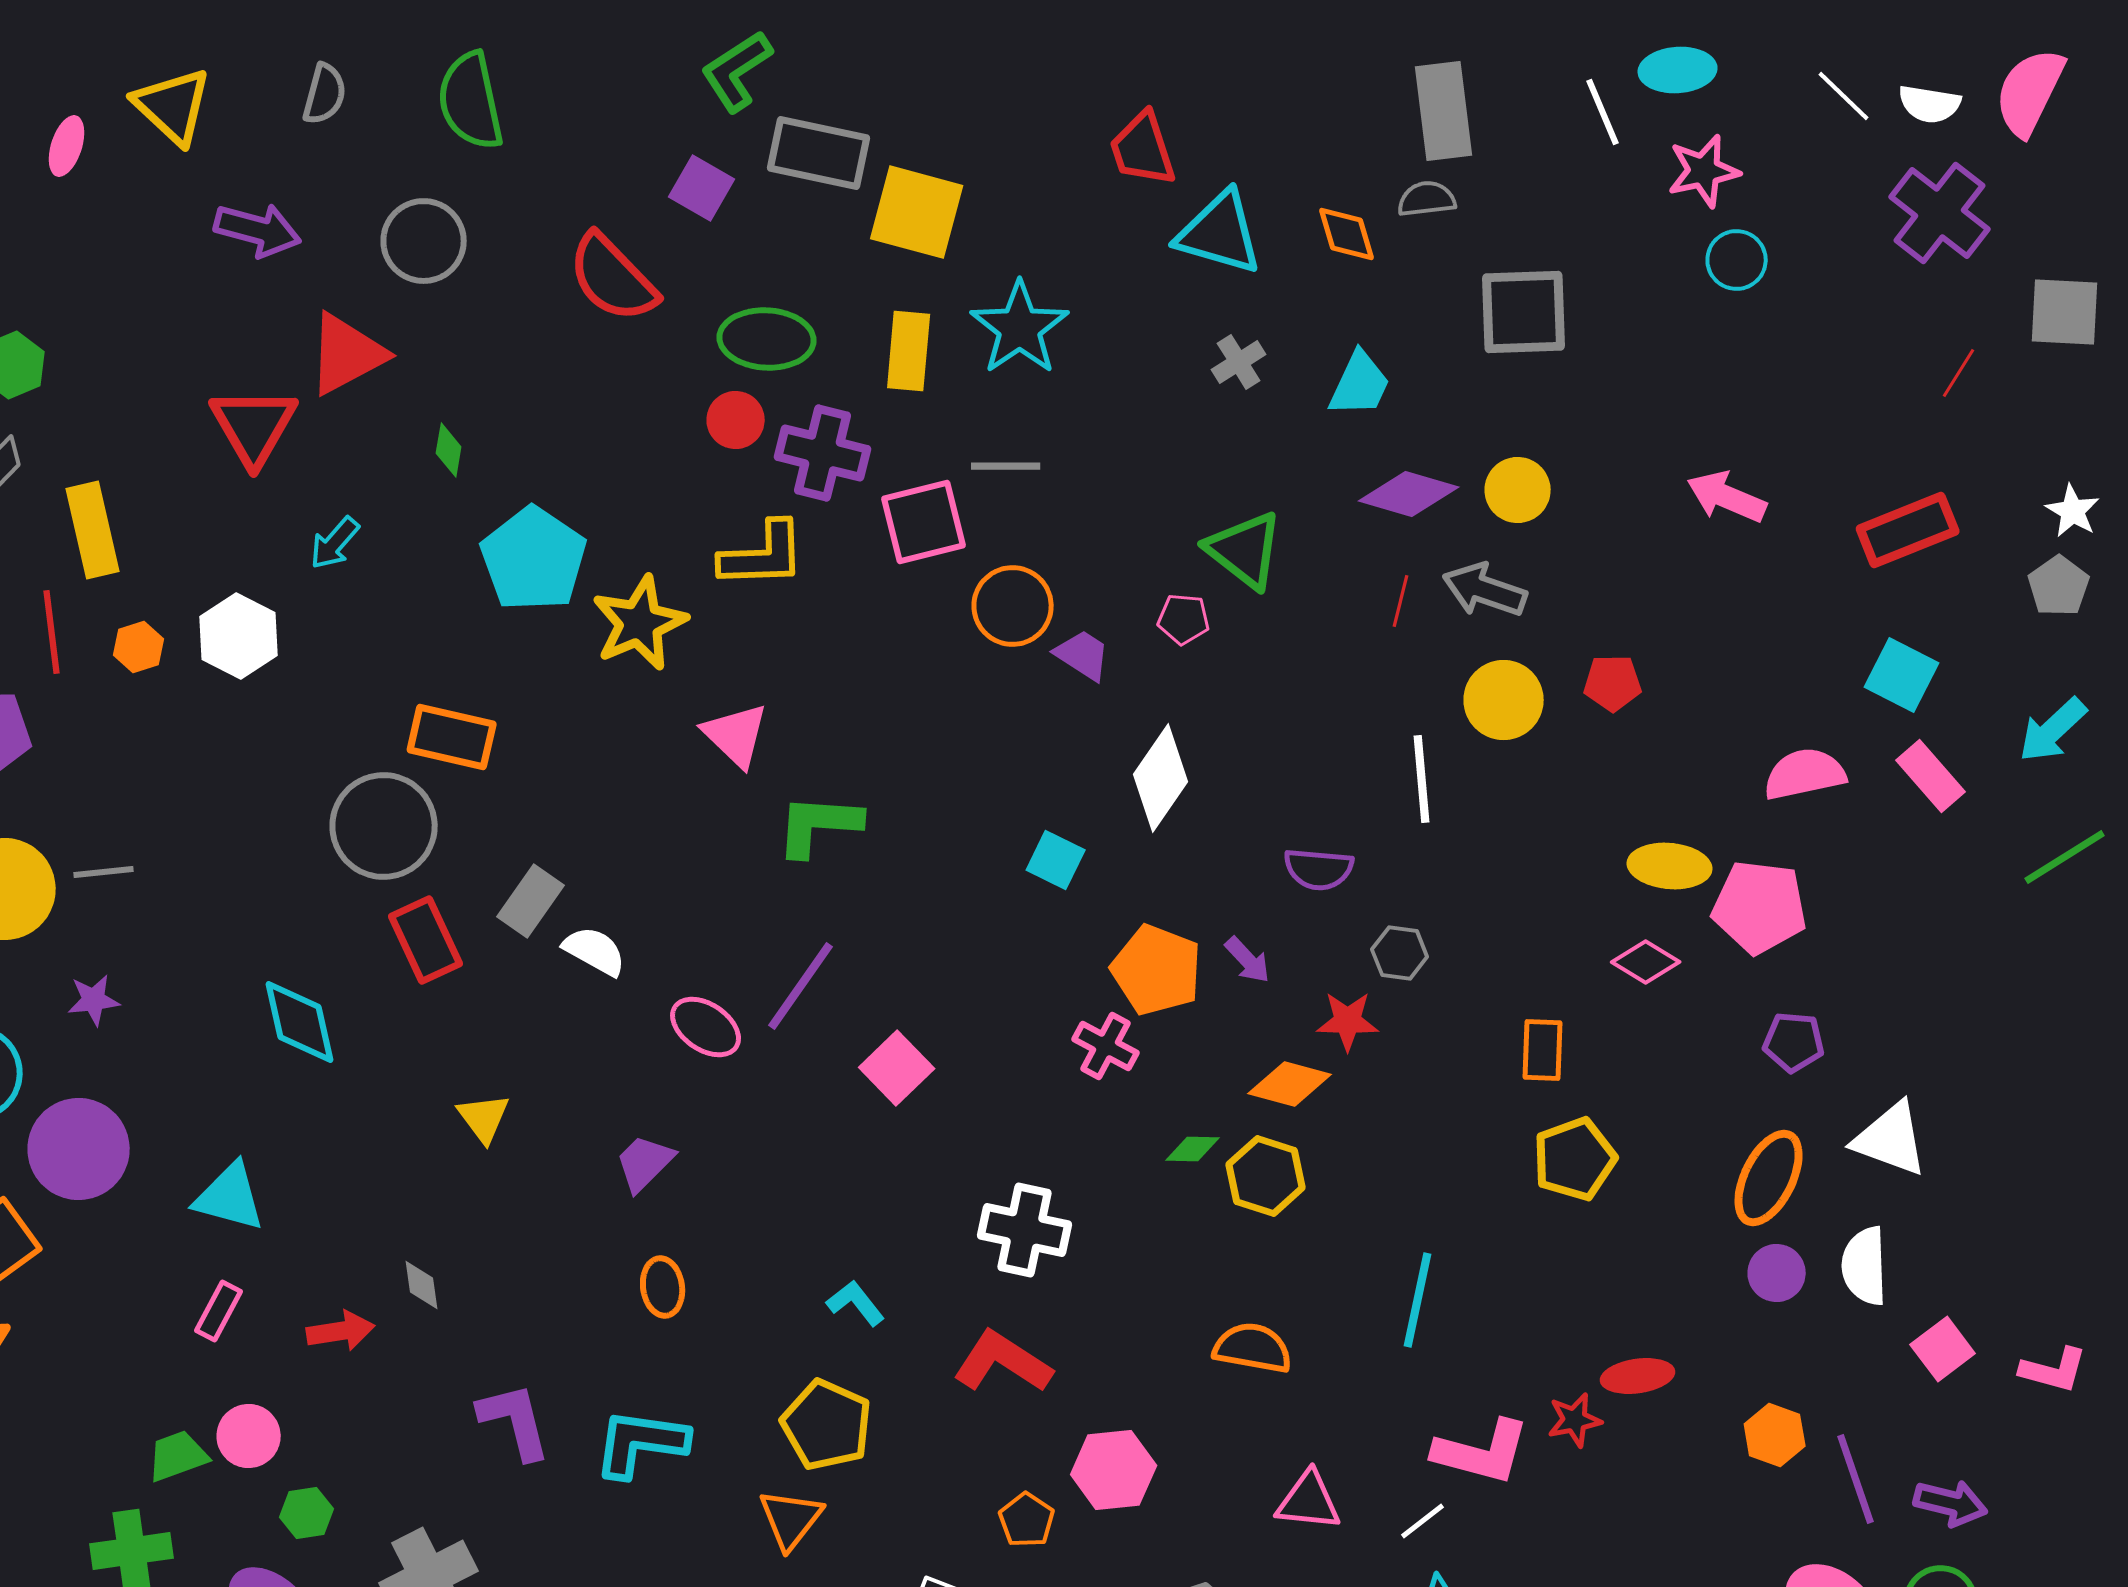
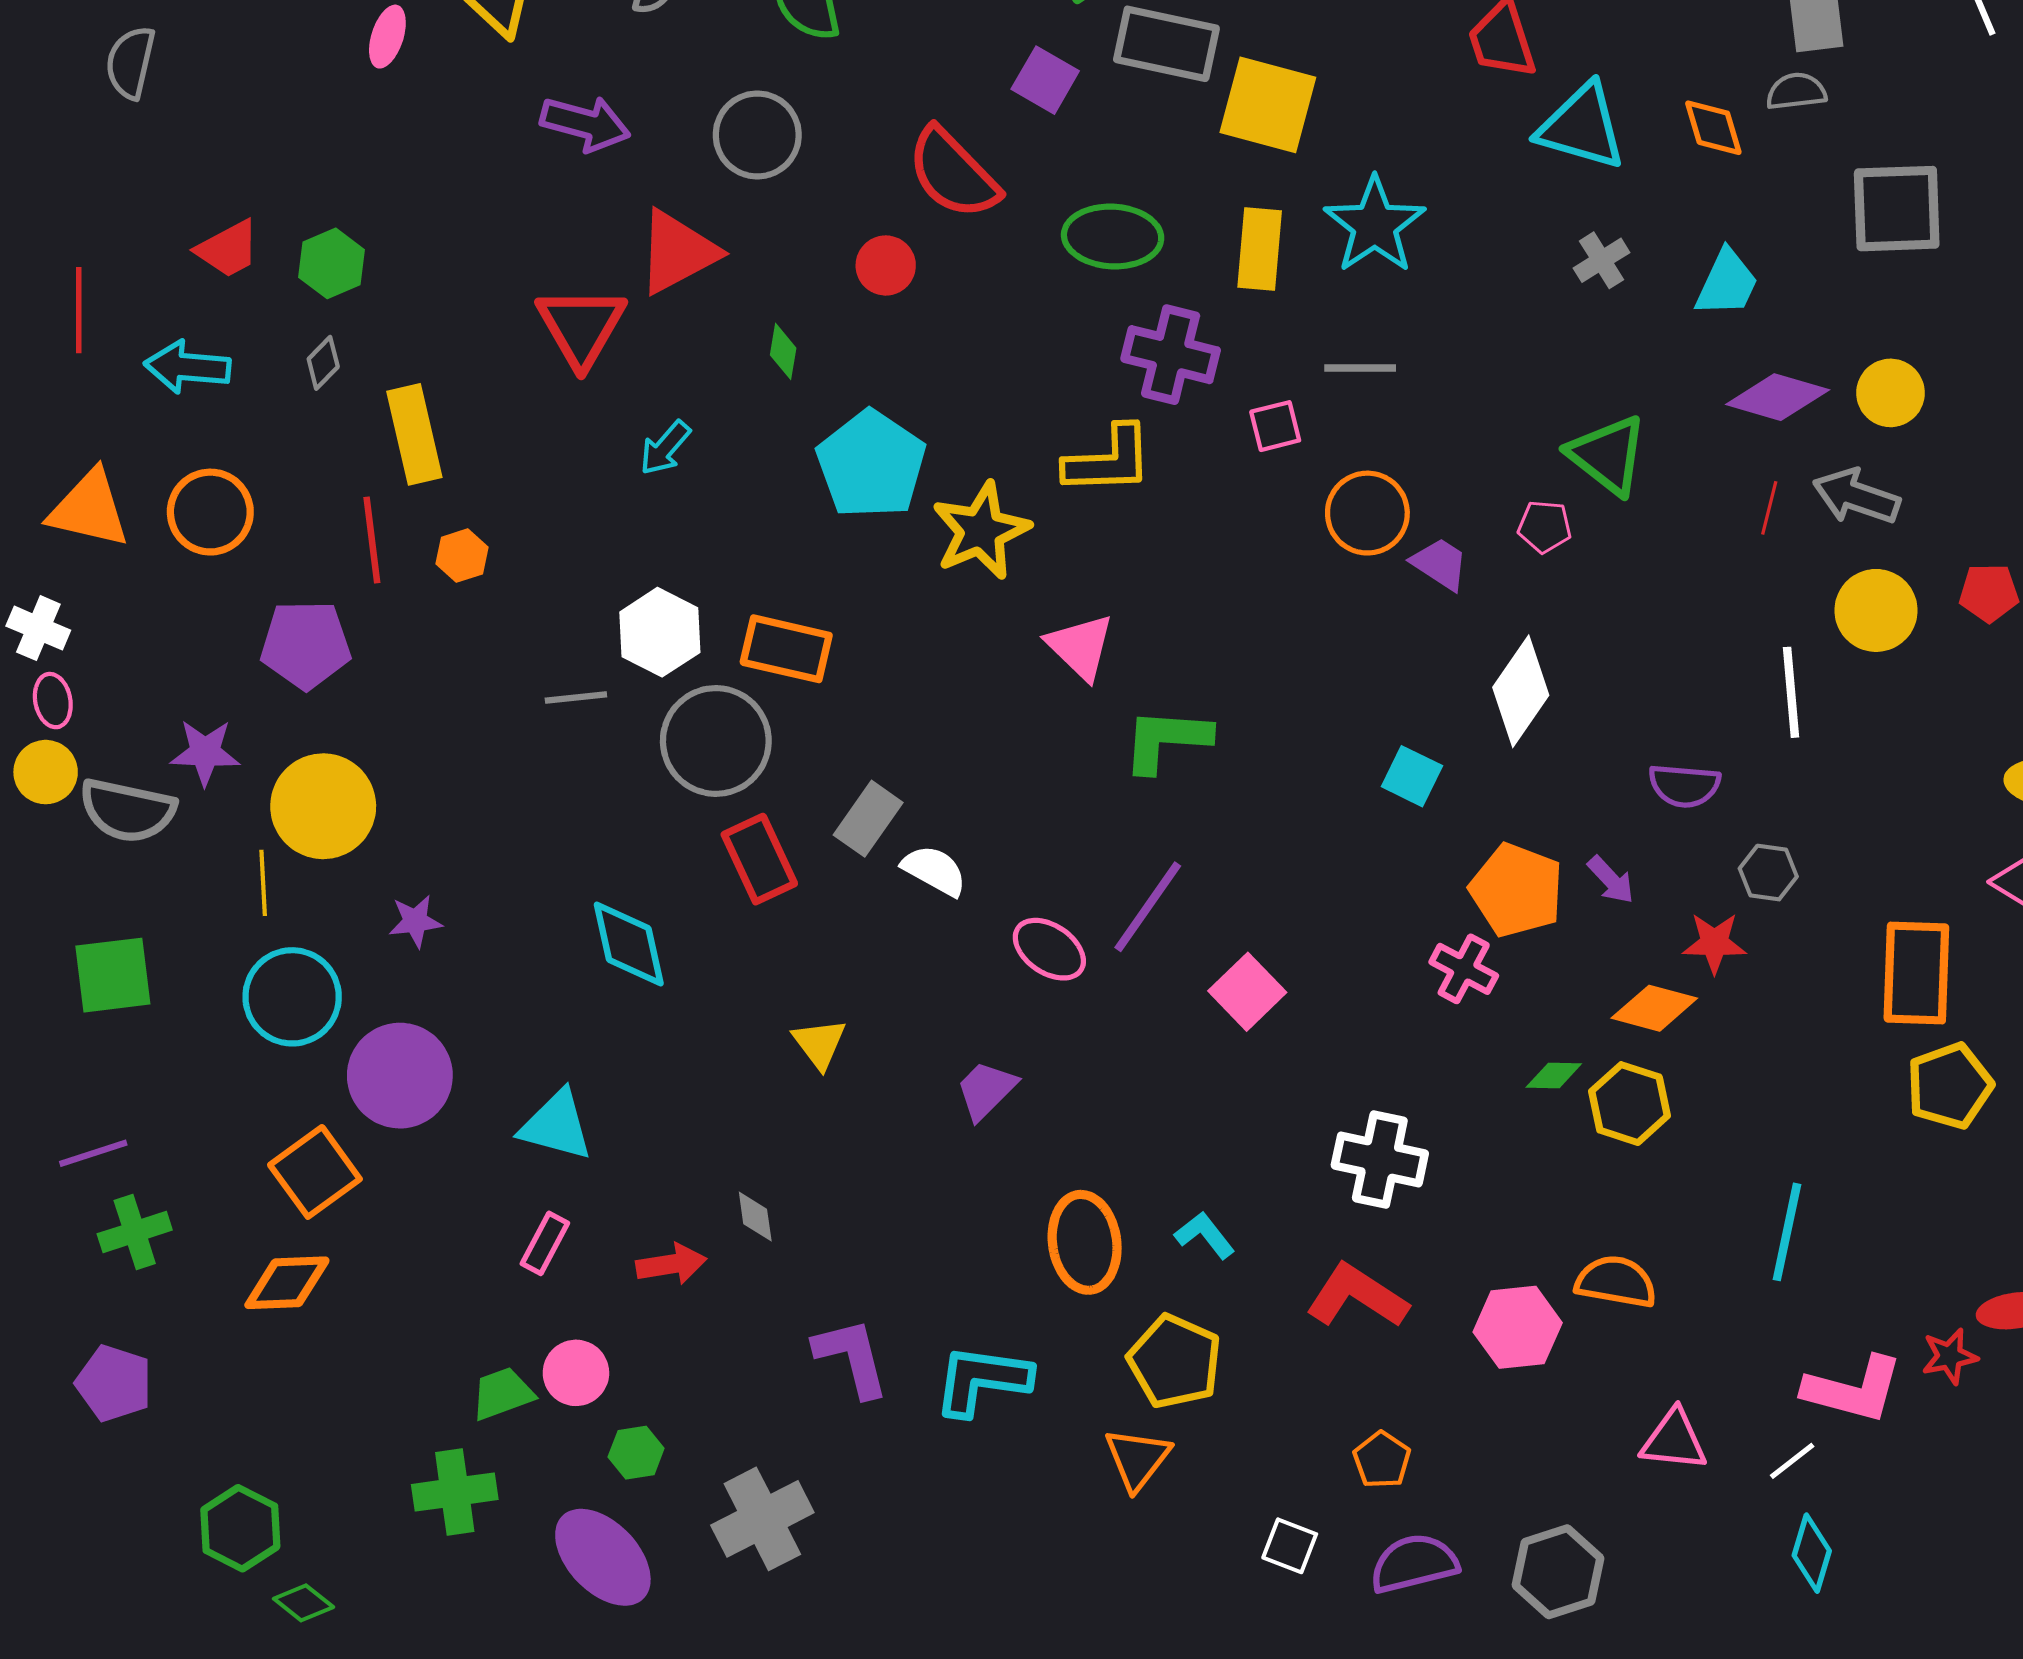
red circle: (736, 420) -> (886, 265), moved
pink square: (924, 522) -> (1275, 426), size x0.6
white hexagon: (239, 636) -> (660, 632), moved
gray line: (104, 872) -> (576, 697), moved
orange rectangle: (1543, 1050) -> (1916, 973), size x1.6
orange ellipse: (663, 1287) -> (1085, 1242), moved, size x1.6
pink hexagon: (1114, 1470) -> (1518, 1327), moved

